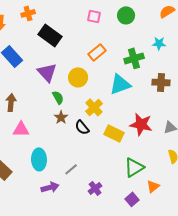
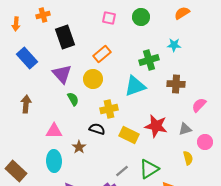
black rectangle: (50, 35) -> (65, 37), turned 35
orange rectangle: (97, 52) -> (102, 54), moved
yellow cross: (94, 107) -> (109, 109), turned 30
brown star: (61, 117) -> (79, 147), moved
black semicircle: (82, 127) -> (97, 129), turned 147
pink triangle: (21, 129) -> (54, 131), moved
gray line: (71, 169) -> (122, 171), moved

